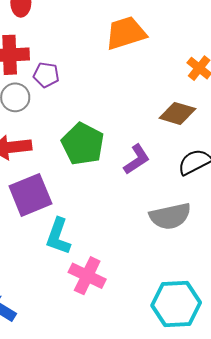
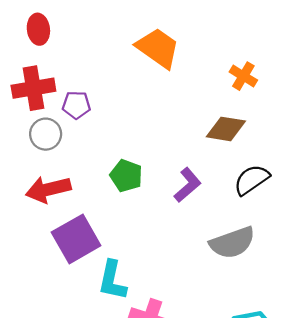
orange trapezoid: (126, 33) -> (158, 48), turned 60
green pentagon: (83, 144) -> (126, 176), size x0.7

